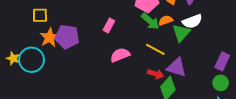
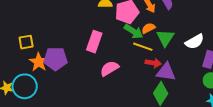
white semicircle: (192, 21) -> (195, 42), moved
pink rectangle: (109, 25) -> (94, 42), size x1.5
yellow line: (155, 49) -> (143, 47), moved
red arrow: (156, 74) -> (153, 63), moved

